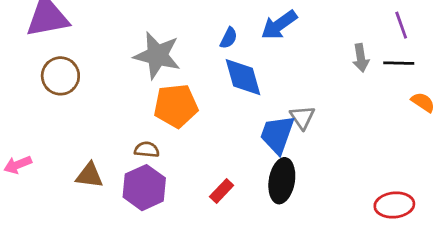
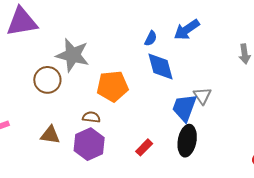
gray star: (157, 55) -> (73, 55), moved
brown circle: (60, 76) -> (47, 80), moved

